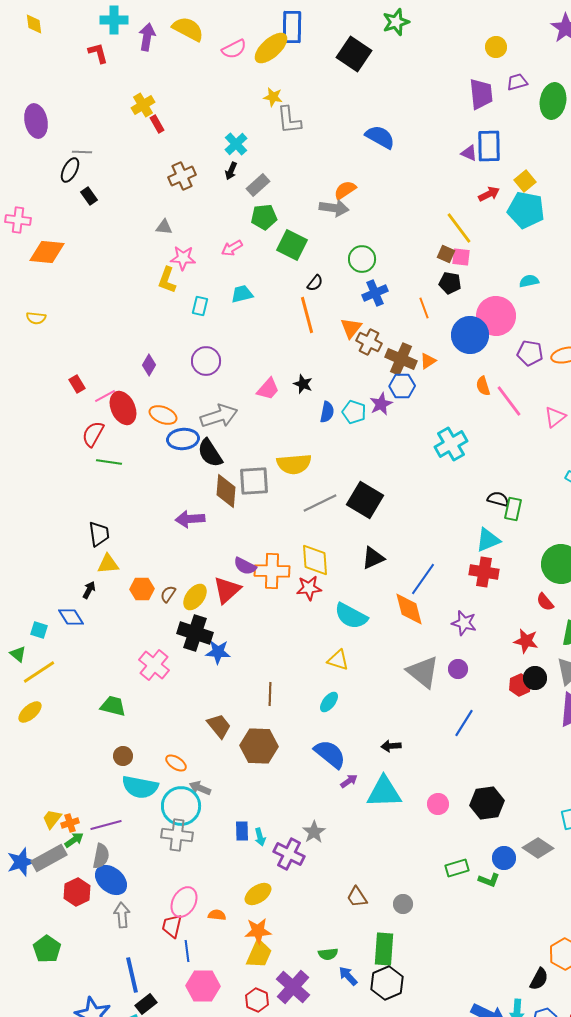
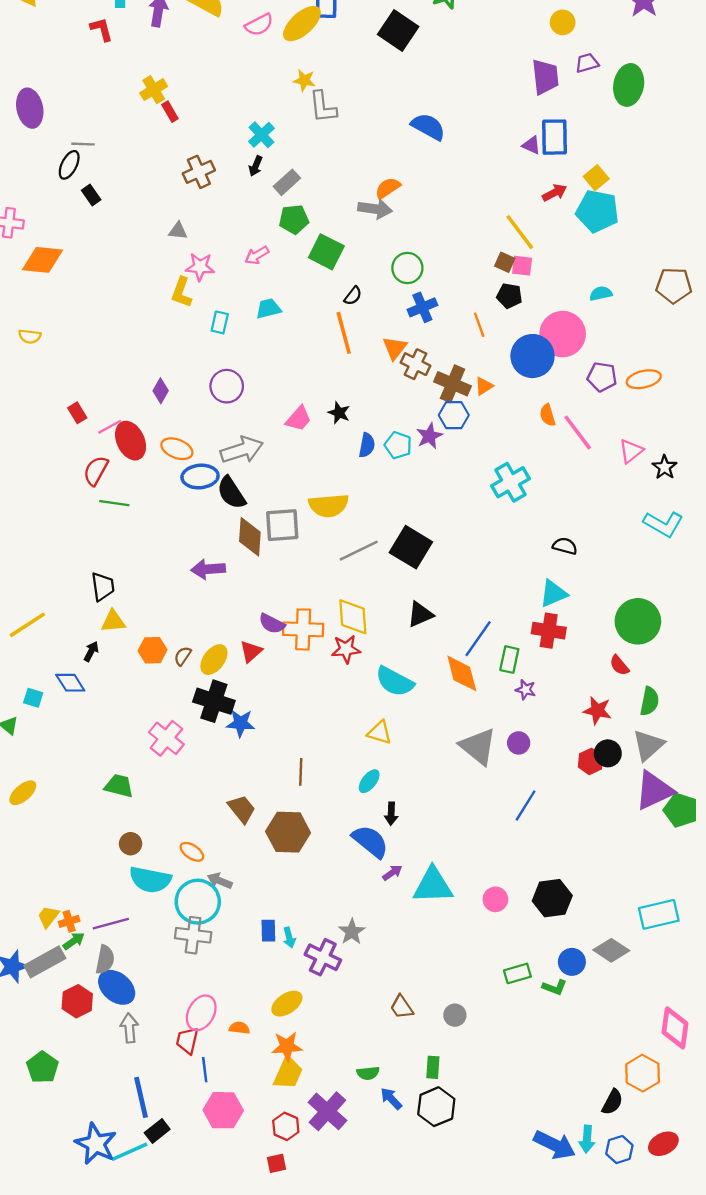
green rectangle: (513, 509) -> (509, 660), moved
red triangle: (227, 590) -> (251, 651), size x0.7
purple star: (464, 623) -> (526, 690), size x0.7
yellow line: (39, 672) -> (27, 625), moved
black arrow: (391, 746) -> (391, 814), moved, turned -84
green rectangle: (384, 949) -> (433, 1067), size x0.6

